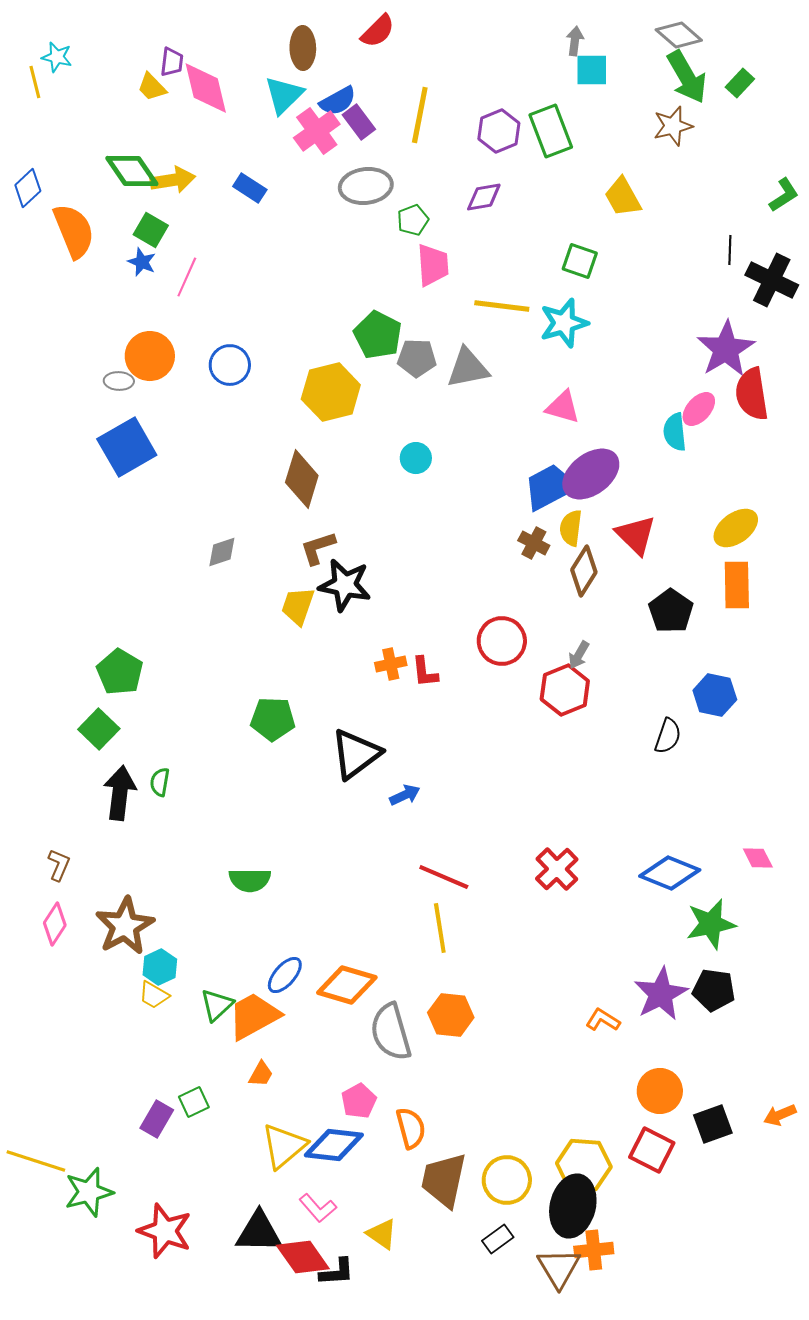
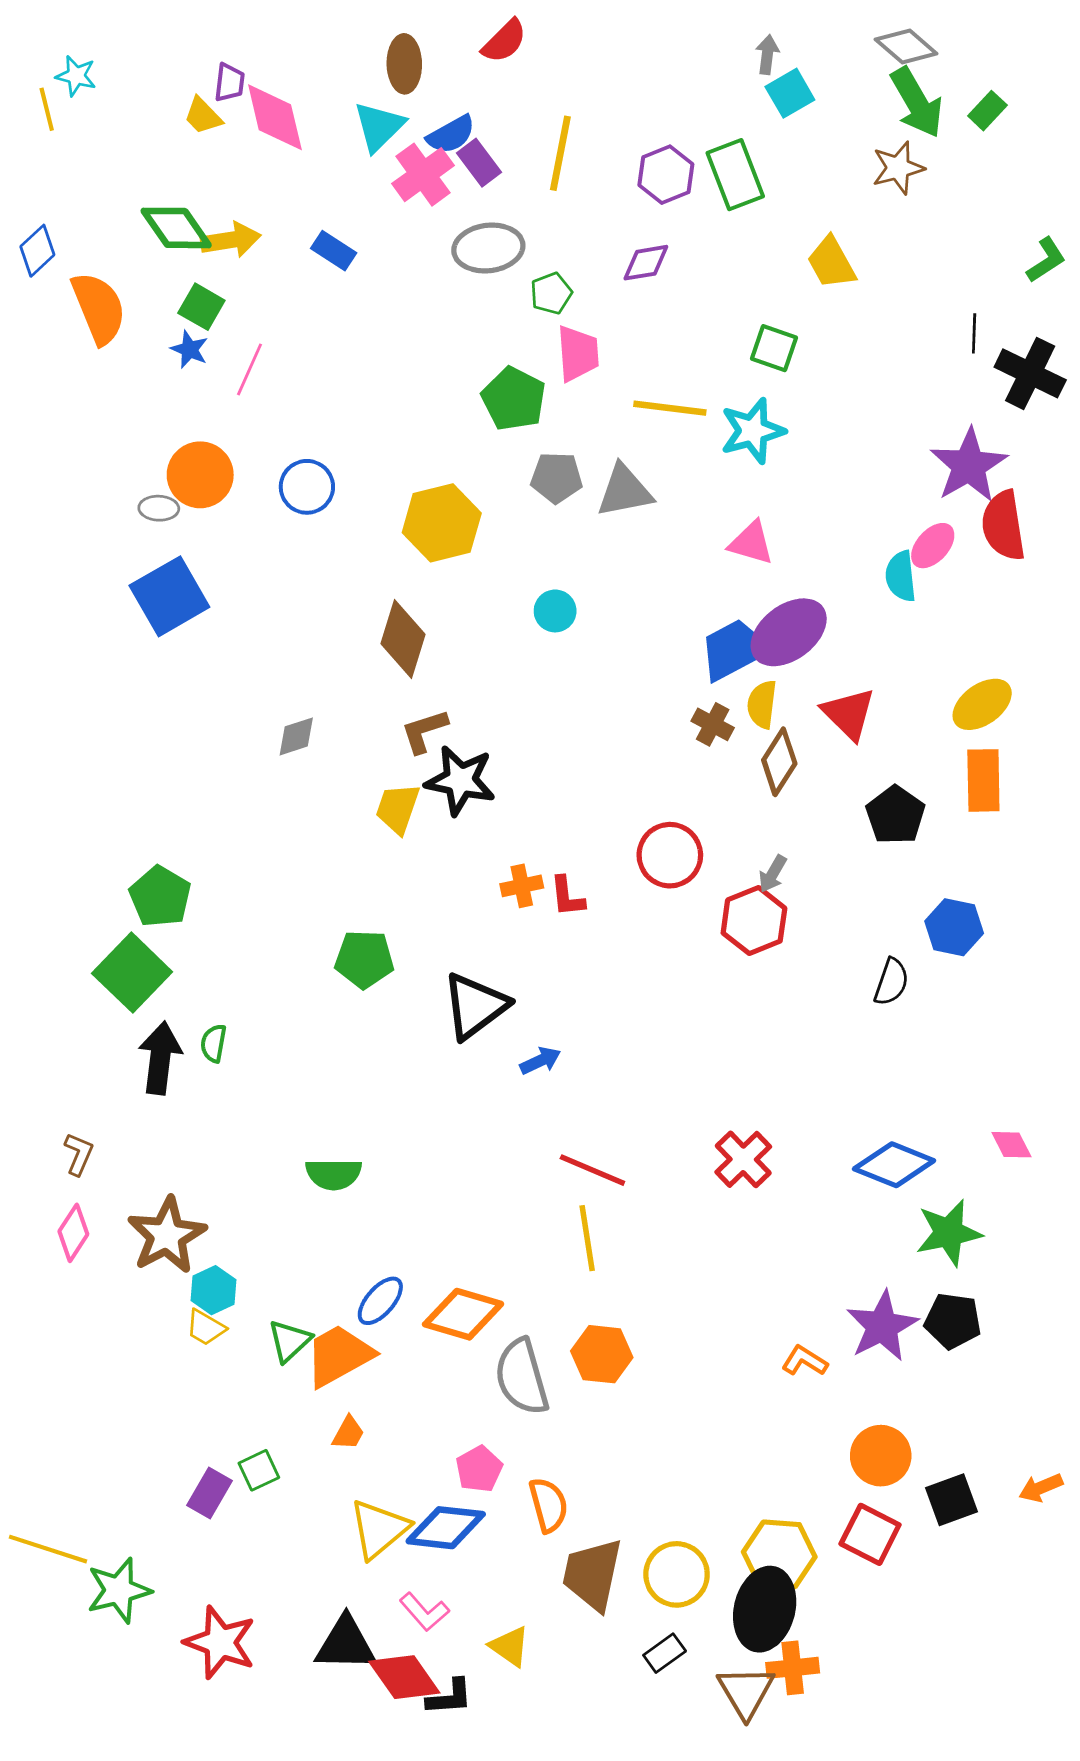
cyan square: (592, 70) -> (790, 93), turned -30
green pentagon: (378, 335) -> (514, 399), moved
green square: (99, 729) -> (132, 973), size x1.4

